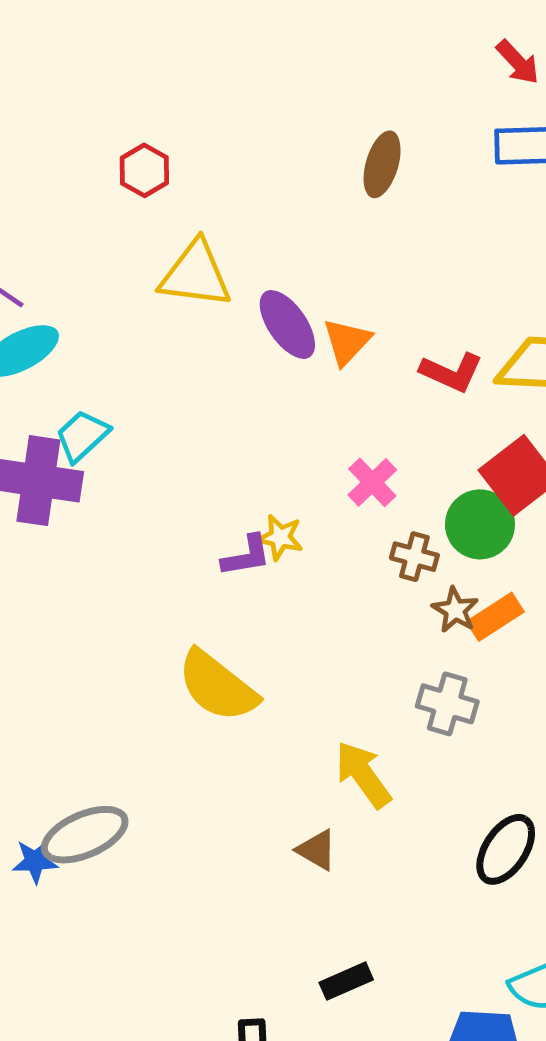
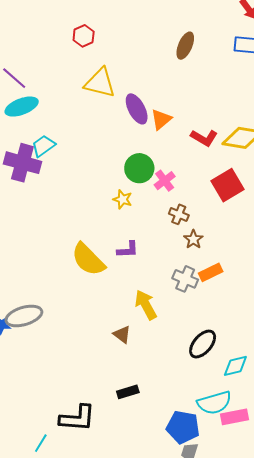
green circle: (480, 524) -> (139, 168), moved
purple L-shape: (246, 556) -> (128, 250), moved
orange rectangle: (495, 617) -> (211, 272), moved

